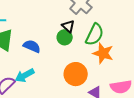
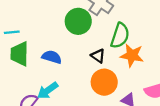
black triangle: (68, 26) -> (98, 56), moved
green circle: (65, 37) -> (78, 21), moved, size x1.5

